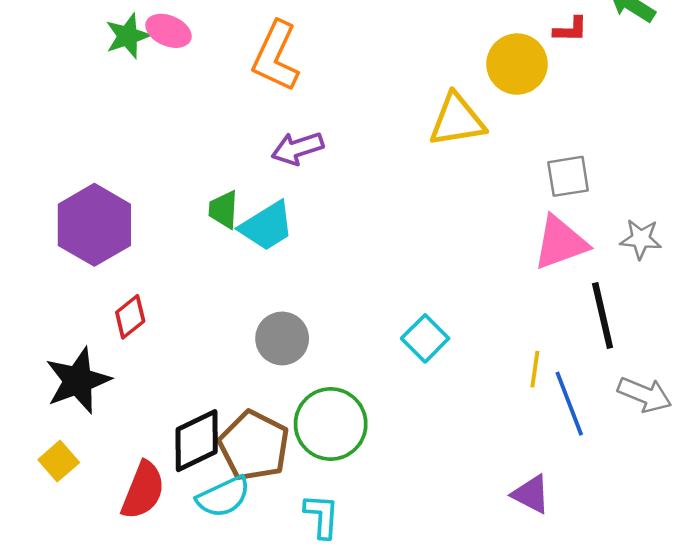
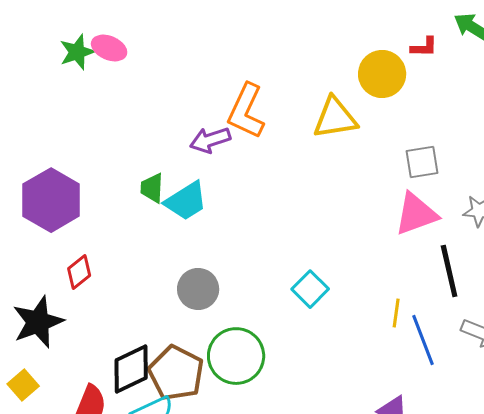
orange L-shape: (276, 56) -> (246, 111), moved

